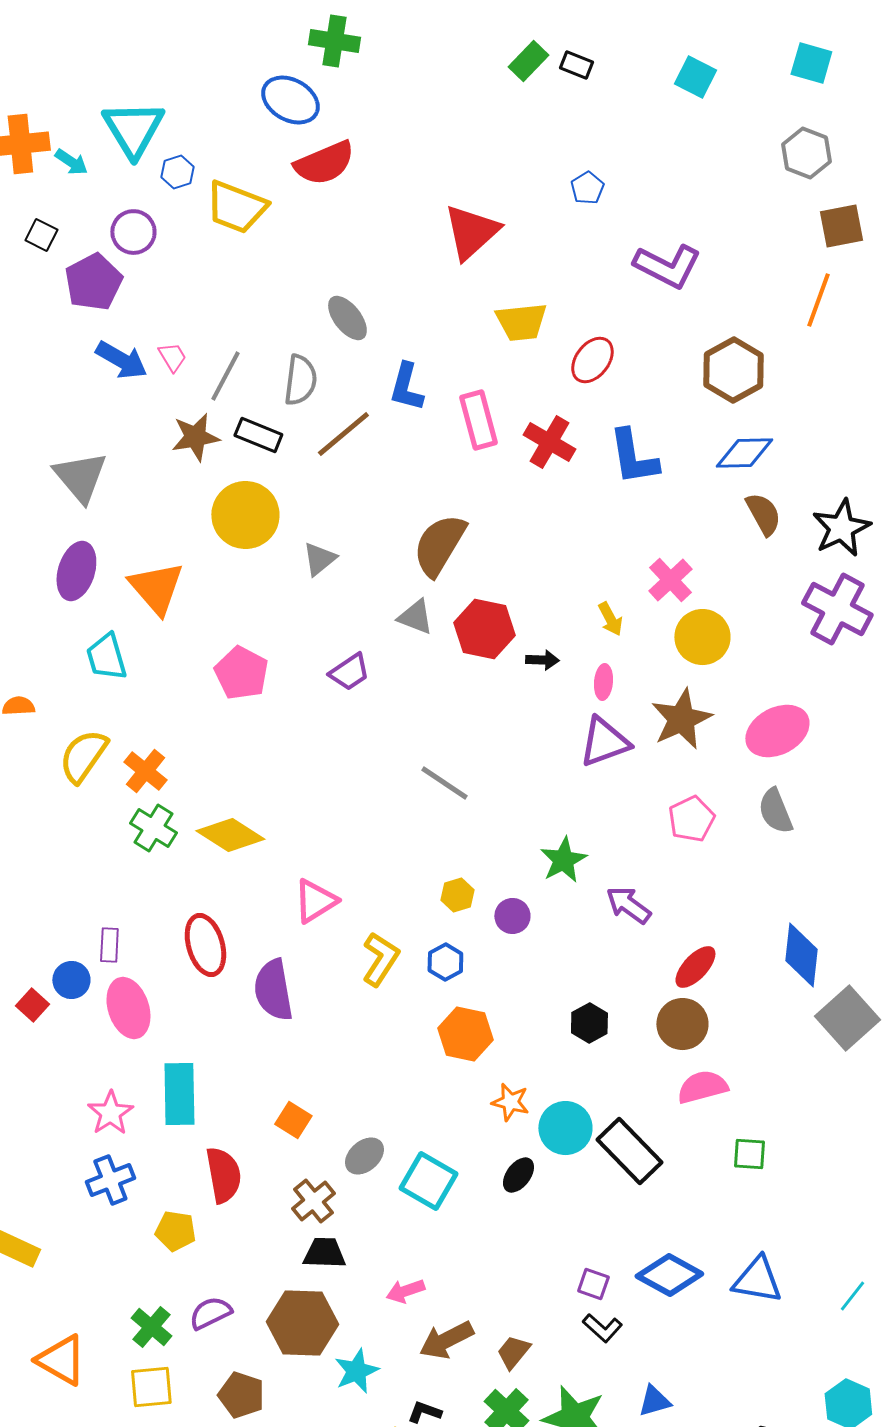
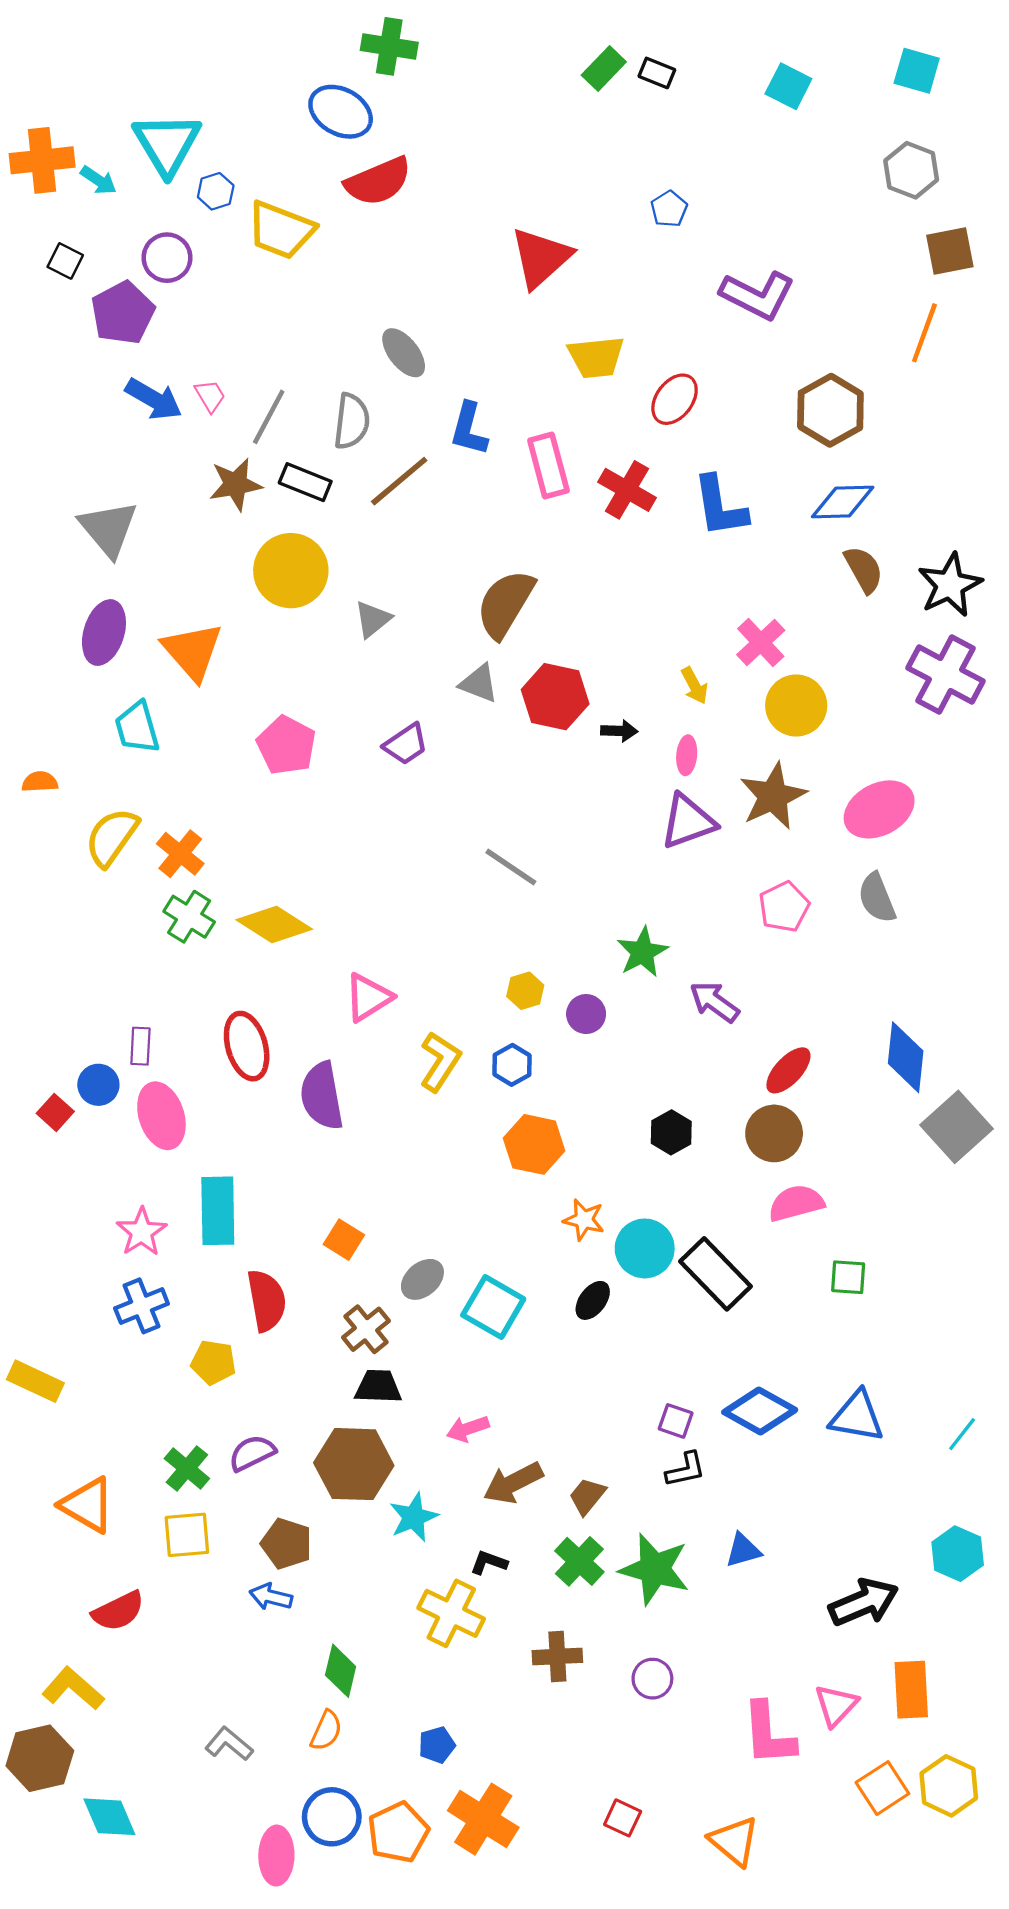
black L-shape: (602, 1328) -> (686, 1470), turned -54

